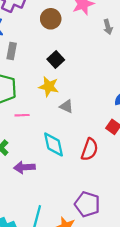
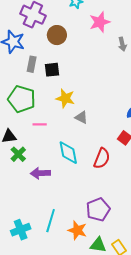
brown circle: (51, 19) -> (57, 35), moved
black square: (56, 59) -> (52, 70), moved, turned 35
purple pentagon: (87, 204) -> (98, 209), turned 30

